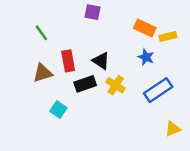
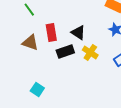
brown triangle: (43, 73) -> (30, 43), turned 36
cyan square: (58, 109) -> (37, 90), moved

